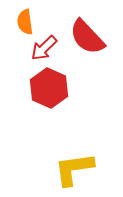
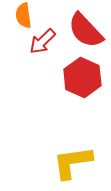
red hexagon: (49, 88) -> (82, 77), moved

